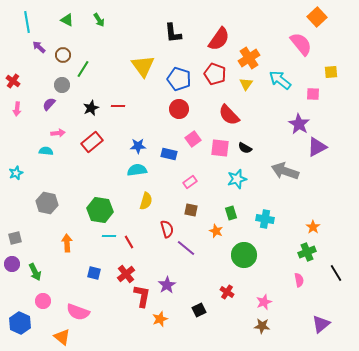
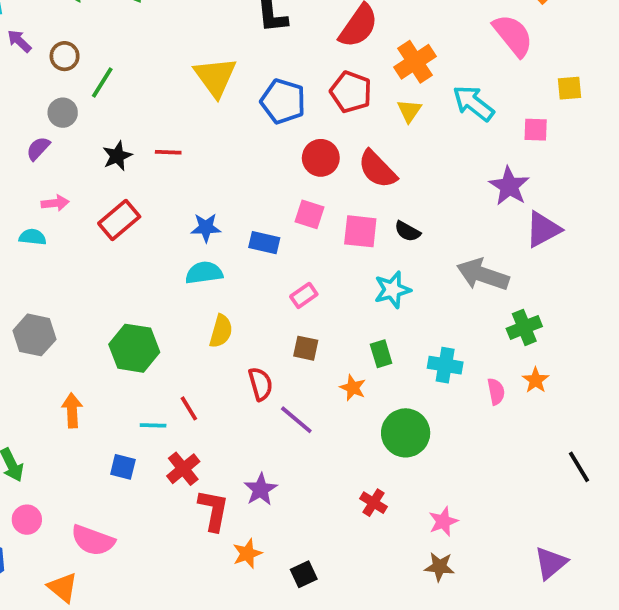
red circle: (179, 109) -> (321, 158), moved
pink square: (193, 139) -> (309, 214), turned -35
cyan line: (109, 236) -> (153, 425), moved
green cross: (307, 252) -> (524, 327), moved
pink semicircle: (299, 280) -> (496, 391), moved
black square: (199, 310) -> (304, 574), moved

